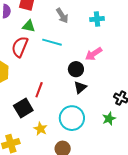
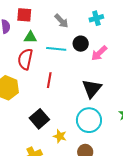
black circle: (76, 69) -> (81, 44), moved
black triangle: (80, 87) -> (92, 88), size x1.5
red line: (39, 90) -> (49, 80), moved

